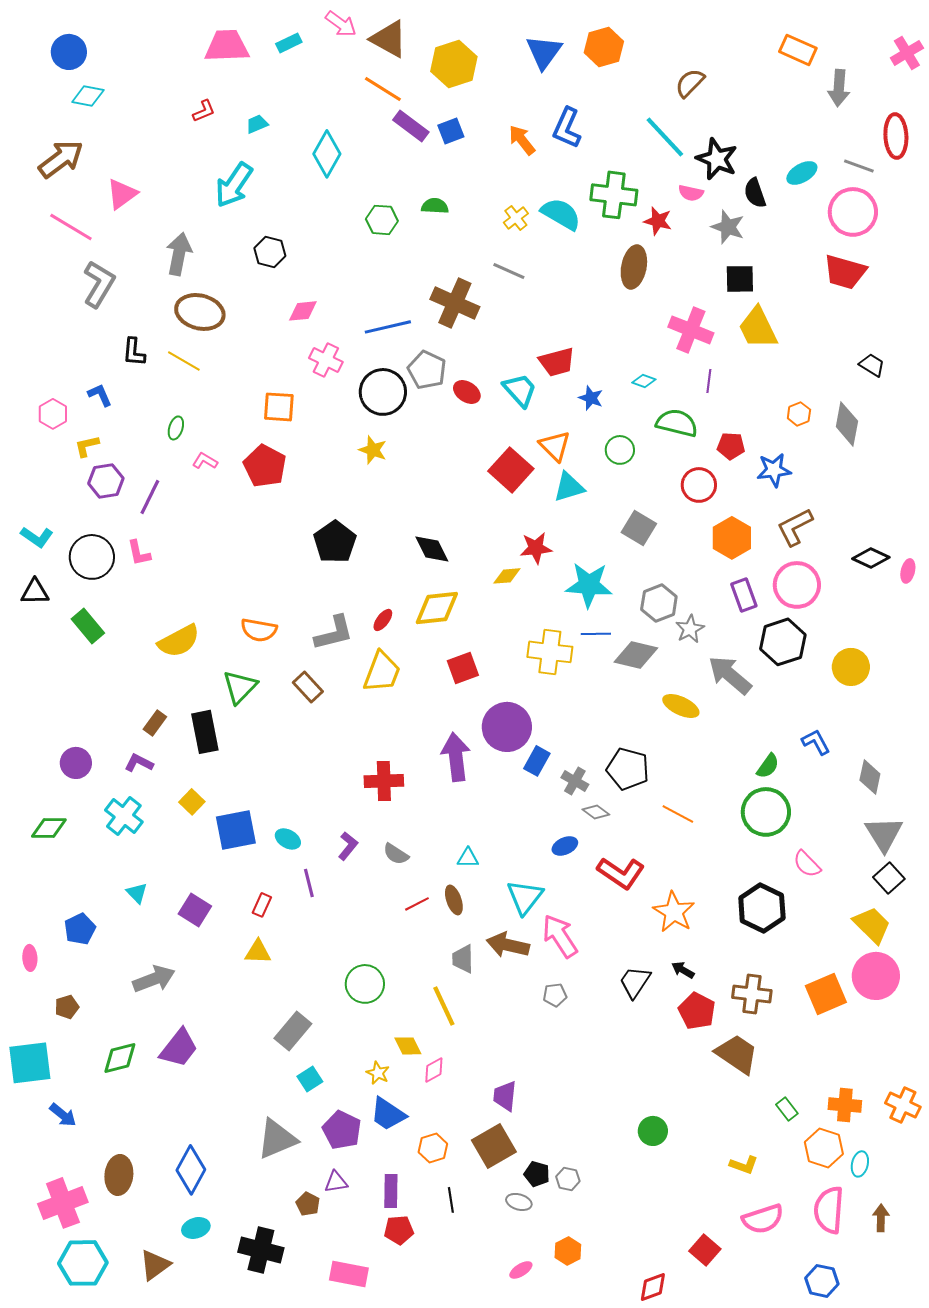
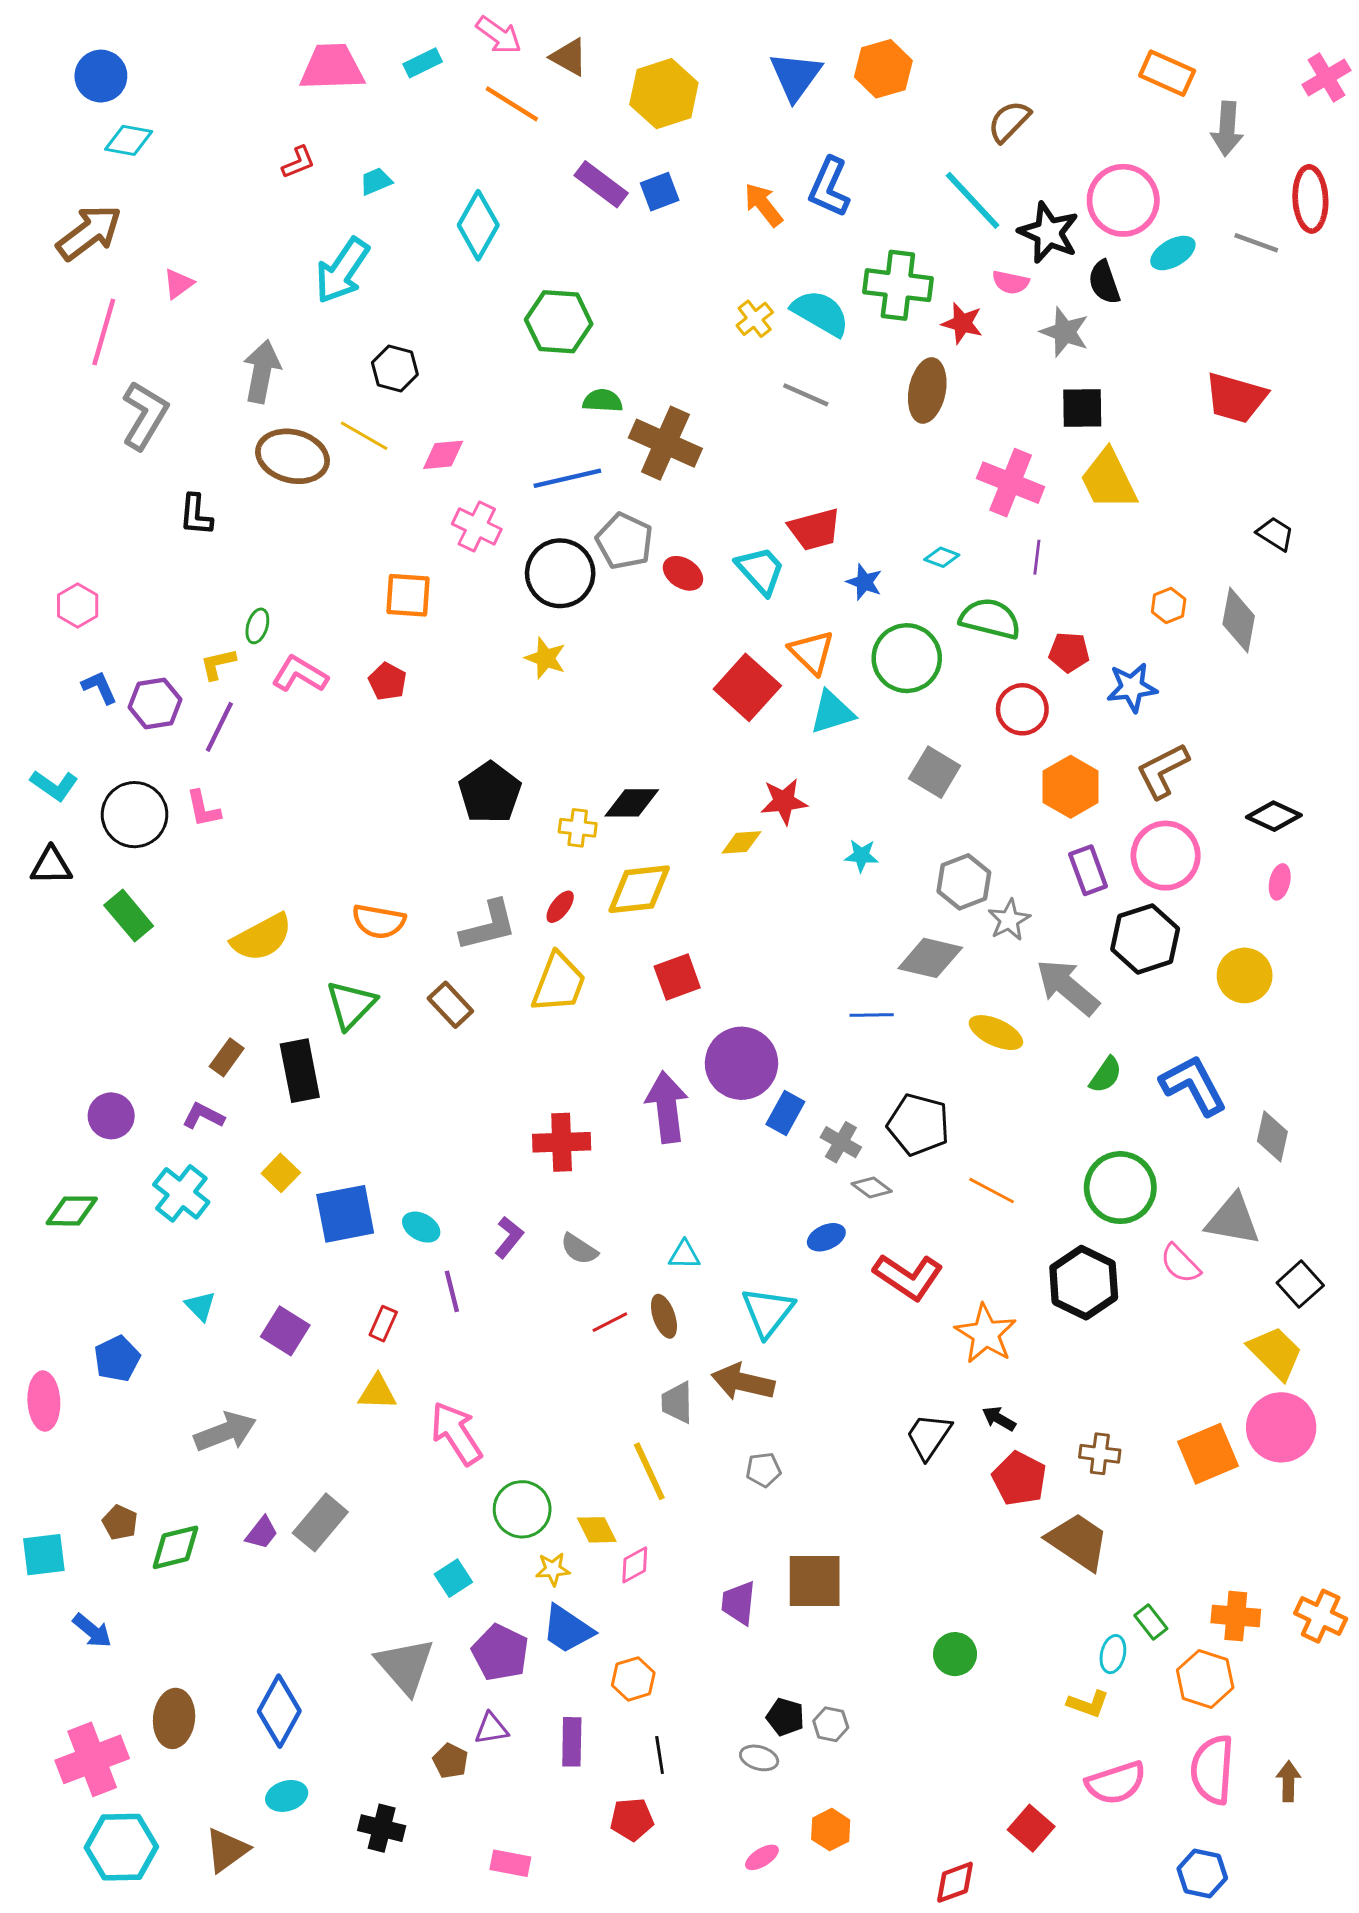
brown triangle: (389, 39) -> (569, 57), size x0.7
orange line: (383, 89) -> (512, 104), moved
pink triangle: (122, 194) -> (178, 284), size x0.7
green semicircle: (435, 206) -> (603, 401), moved
pink circle: (853, 212) -> (1123, 200), moved
green hexagon: (382, 220) -> (559, 322), size x1.4
pink line: (71, 227) -> (104, 332), turned 75
gray line: (509, 271) -> (806, 395), moved
yellow line: (184, 361) -> (364, 436), moved
blue L-shape: (100, 395) -> (99, 687), moved
yellow L-shape: (87, 446) -> (218, 664), moved
green circle: (620, 450) -> (907, 658), size x1.6
pink L-shape: (205, 461) -> (300, 674), size x1.5
red pentagon: (265, 466) -> (388, 682), size x0.6
black diamond: (432, 549) -> (632, 803), turned -63
pink ellipse: (908, 571) -> (1280, 882), moved
cyan star: (589, 585) -> (861, 856), size x0.5
blue line: (596, 634) -> (872, 1015), moved
yellow cross: (550, 652) -> (578, 828), moved, size x0.6
blue L-shape: (816, 742) -> (1193, 1085), size x1.6
green semicircle: (768, 766) -> (1106, 1075), moved
gray triangle: (884, 834) -> (1233, 1220), moved, turned -48
black hexagon: (762, 908) -> (1084, 1283), moved
pink arrow: (560, 936) -> (456, 1433), moved
pink ellipse: (30, 958) -> (44, 1401), size x1.5
green circle: (365, 984) -> (522, 1509), moved
brown cross: (752, 994) -> (1100, 1454), size x0.7
gray pentagon: (555, 995) -> (763, 1470), moved
brown pentagon: (67, 1007) -> (120, 1522), moved, turned -30
gray rectangle: (293, 1031) -> (320, 1522), moved
purple trapezoid: (179, 1048) -> (262, 1533), size x0.6
cyan square: (30, 1063) -> (44, 1555), size x0.7
yellow star: (378, 1073) -> (553, 1569), turned -30
gray triangle: (277, 1139) -> (405, 1666), turned -48
brown square: (494, 1146) -> (815, 1581), moved, turned 30
cyan ellipse: (860, 1164) -> (1113, 1654), moved
red pentagon: (399, 1230) -> (632, 1819), moved
black cross: (261, 1250) -> (382, 1828), size x0.7
pink rectangle: (349, 1274) -> (510, 1863), size x0.7

